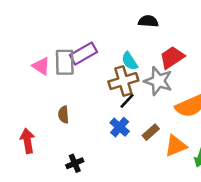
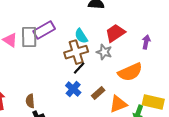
gray star: (158, 81) -> (104, 52), size x0.7
brown semicircle: (64, 115) -> (30, 101), moved

